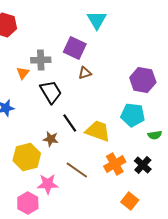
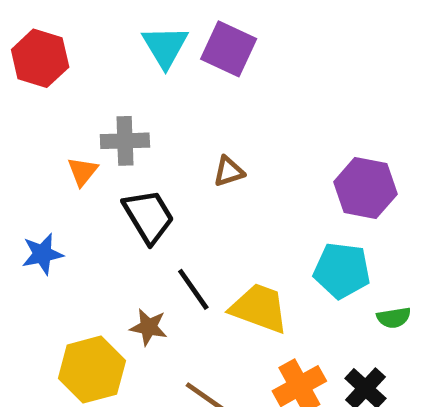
cyan triangle: (97, 20) -> (165, 47), moved
purple square: (75, 48) -> (229, 49), moved

